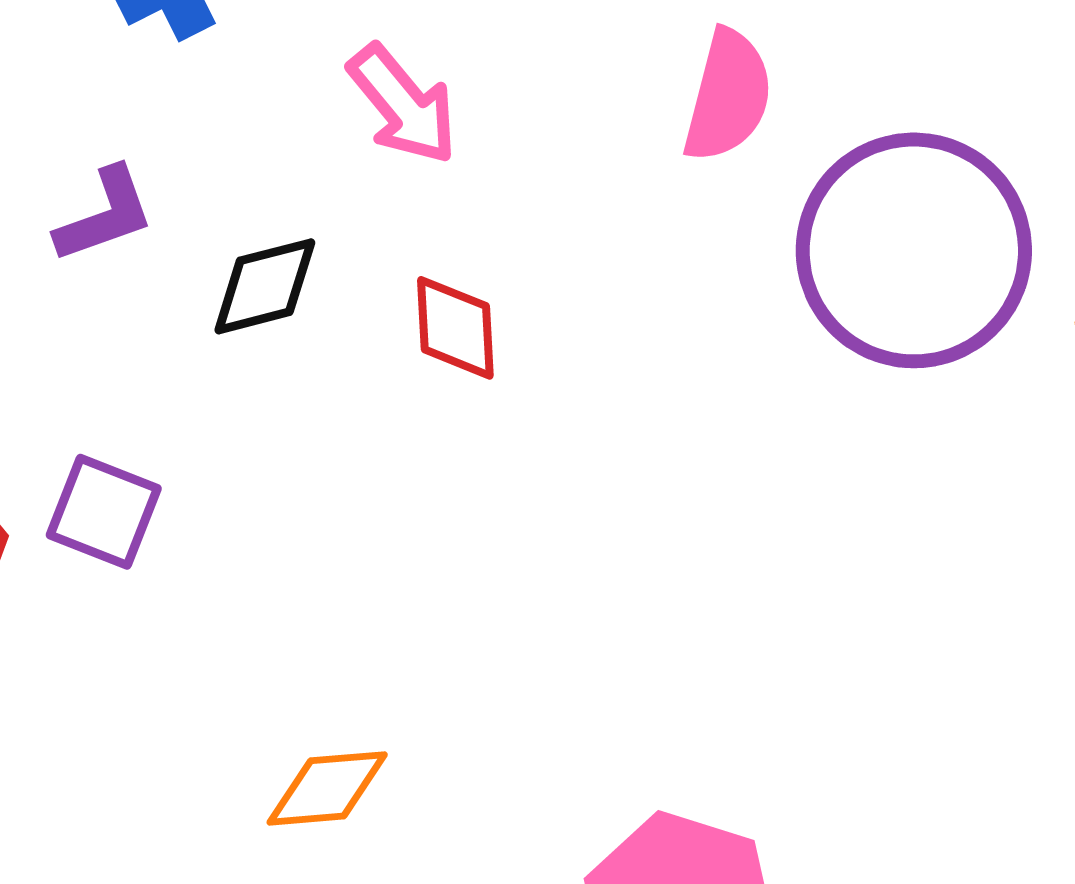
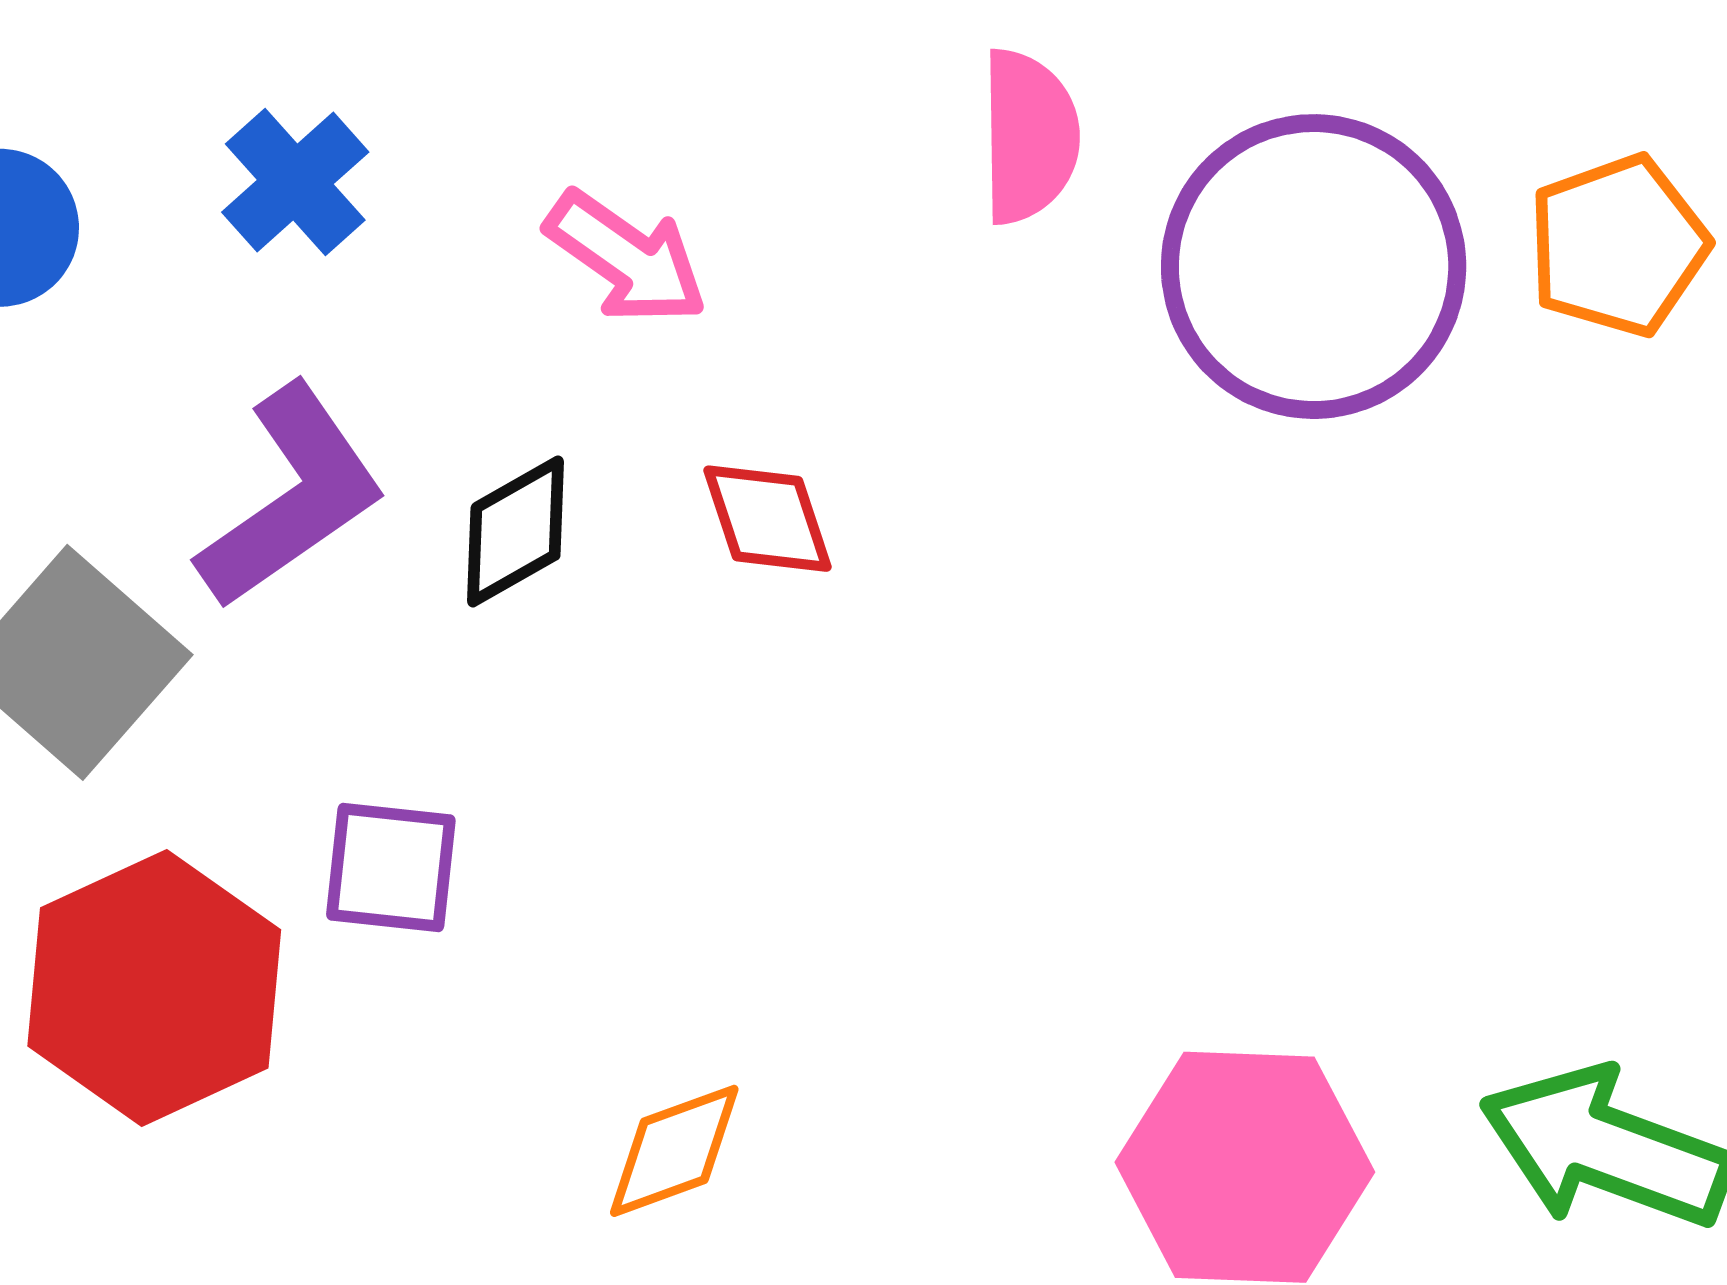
purple L-shape: (105, 215) -> (292, 497), size x1.6
orange diamond: (327, 788) -> (674, 1151), moved

